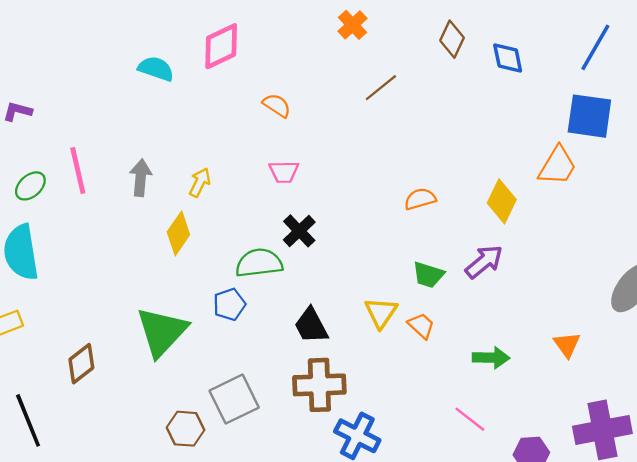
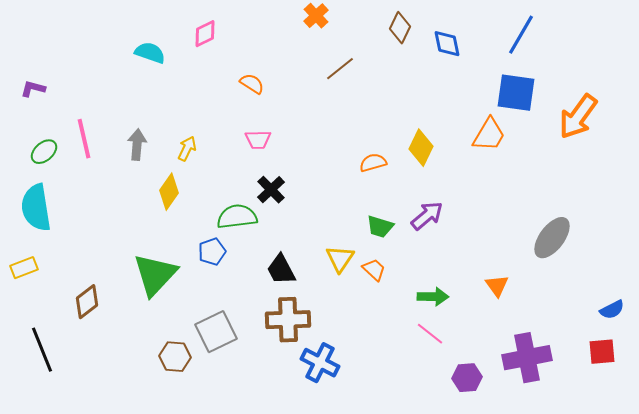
pink diamond: (221, 46) -> (205, 34), size x0.7
yellow diamond: (502, 201) -> (421, 148), moved
pink line: (470, 419) -> (430, 334), moved

